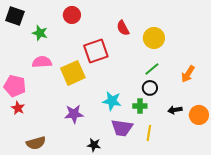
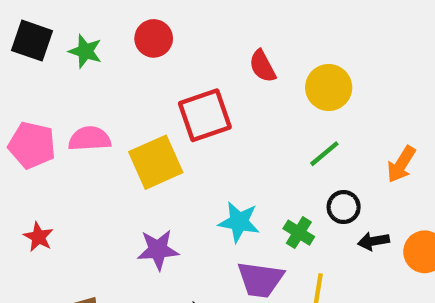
green star: (40, 33) -> (85, 51), moved
pink pentagon: (15, 86) -> (32, 145), moved
black circle: (150, 88) -> (344, 207), moved
green cross: (140, 106) -> (299, 233), turned 32

